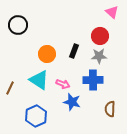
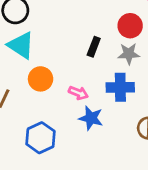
orange circle: (47, 54) -> (41, 79), moved
cyan triangle: (39, 80) -> (21, 45), moved

